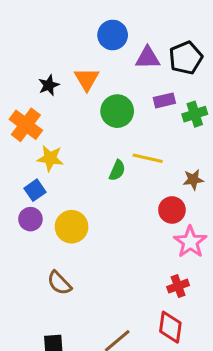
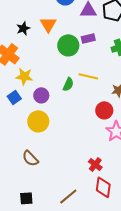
purple rectangle: (164, 100) -> (88, 38), moved
purple circle: (30, 219) -> (41, 95), moved
red cross: (178, 286) -> (95, 164), moved, turned -32

